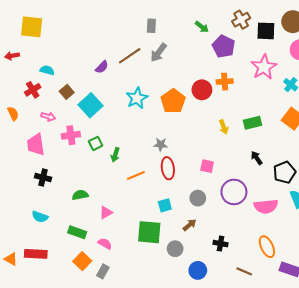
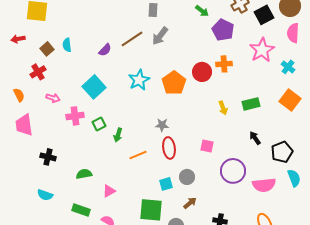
black square: (266, 31) -> (264, 15), turned -30
cyan semicircle: (47, 70) -> (67, 45), moved, turned -112
brown square: (67, 92) -> (47, 49), moved
pink trapezoid: (36, 144) -> (24, 125), moved
gray circle: (198, 198) -> (187, 177), moved

